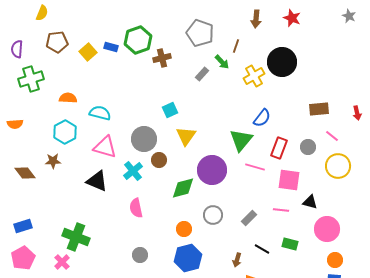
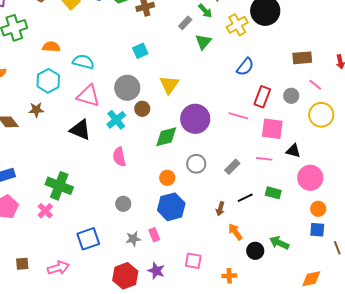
cyan square: (170, 110) -> (140, 51), moved
green triangle: (241, 140) -> (203, 42), moved, size x0.7
black line: (262, 249) -> (245, 198), turned -56

